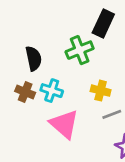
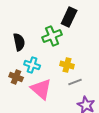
brown cross: (25, 92) -> (16, 77), moved

